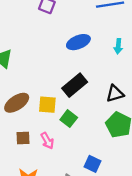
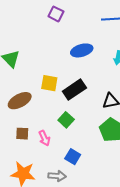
yellow square: (47, 105) -> (49, 83), moved
blue square: (92, 164) -> (73, 157), moved

